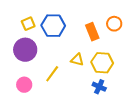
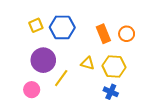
orange circle: (114, 24) -> (127, 34), moved
purple circle: (25, 50) -> (43, 60), moved

